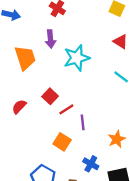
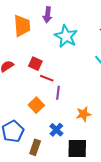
cyan star: (77, 58) -> (66, 36), turned 30
red square: (50, 96) -> (35, 64), turned -32
red line: (66, 109) -> (47, 78), turned 40

